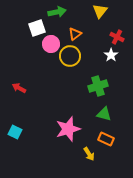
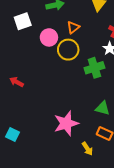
white square: (37, 28) -> (23, 21), moved
green cross: (98, 86) -> (94, 68), moved
cyan square: (15, 132) -> (13, 135), moved

